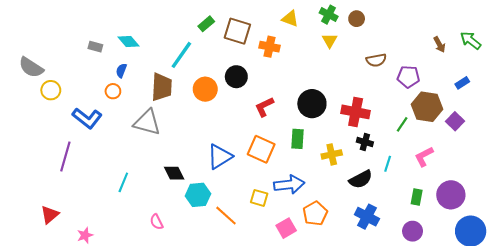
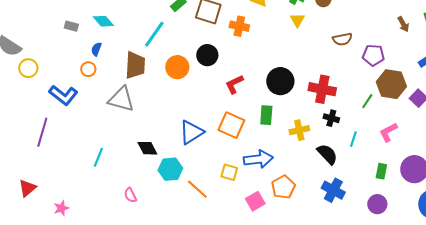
black semicircle: (361, 179) -> (327, 154), turned -105

